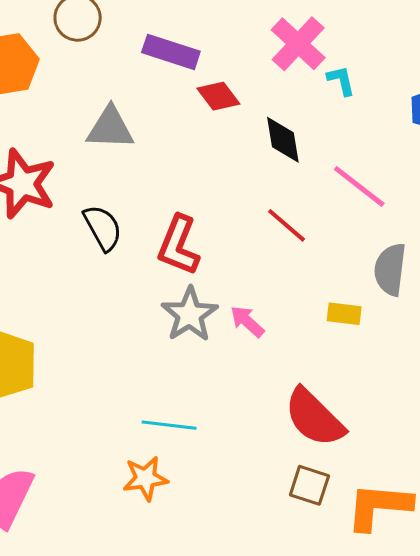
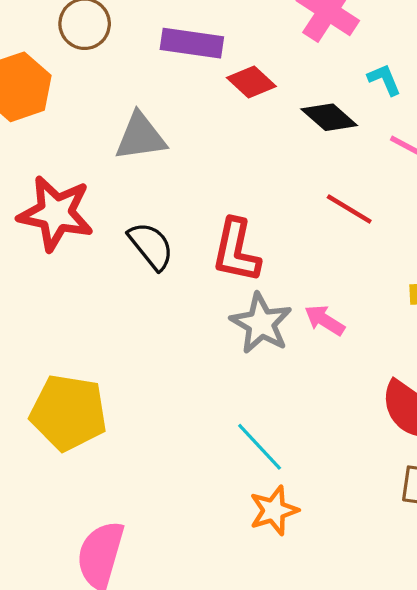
cyan L-shape: (341, 81) -> (384, 80), moved
black diamond: (283, 140) -> (329, 117), turned -30
cyan line: (169, 425) -> (260, 447), turned 50
orange star: (145, 478) -> (274, 510), moved

